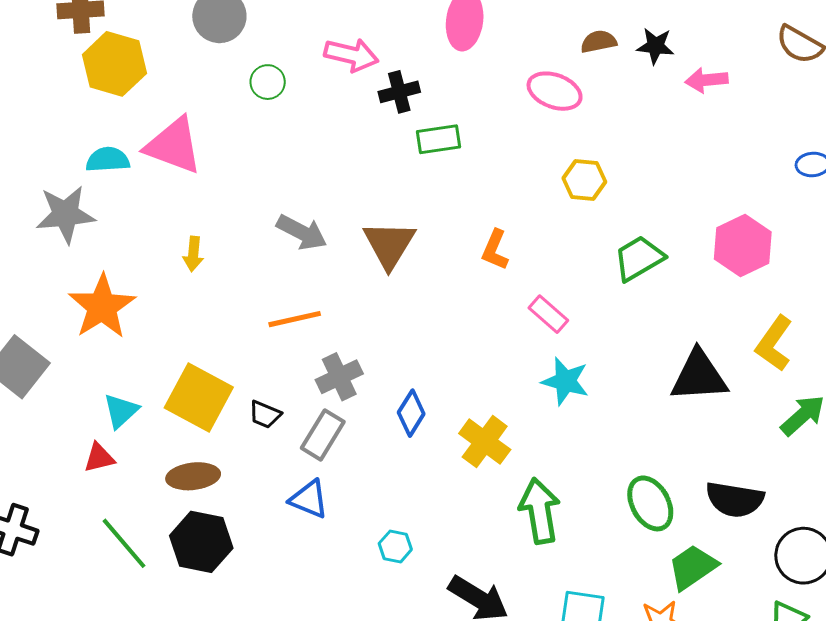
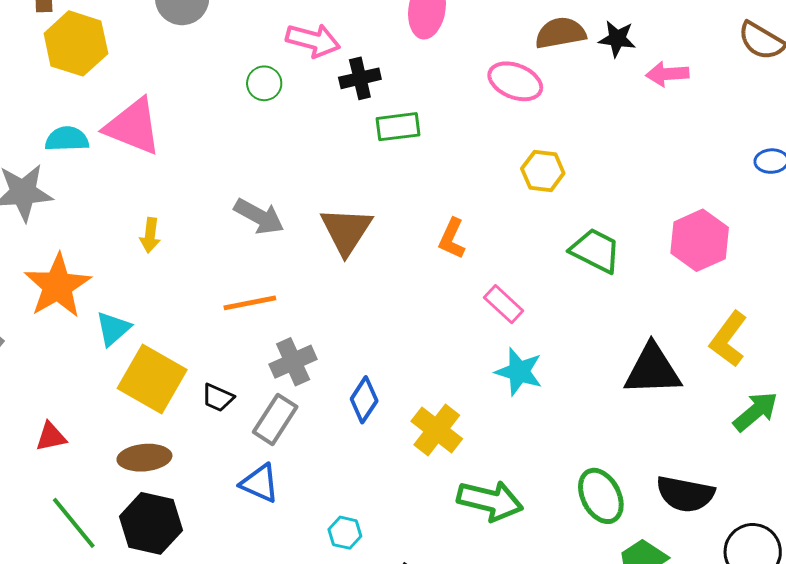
brown semicircle: (599, 42) -> (560, 33), size x1.4
green circle: (268, 82) -> (264, 83), moved
green trapezoid: (639, 258) -> (595, 251), turned 56
cyan triangle: (121, 411) -> (113, 329), moved
green arrow: (540, 511) -> (490, 501), turned 112

